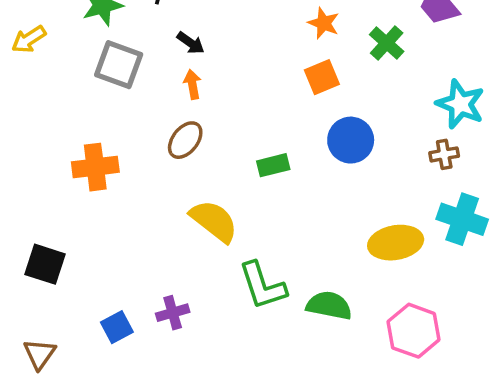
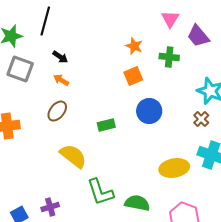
green cross: (387, 43) -> (169, 57), turned -36
orange arrow: (192, 84) -> (61, 80), turned -49
brown cross: (444, 154) -> (201, 119), turned -35

